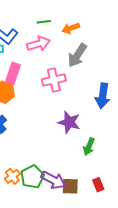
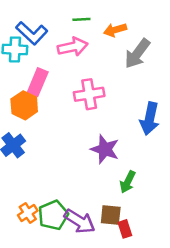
gray arrow: (77, 55) -> (137, 54), moved
red rectangle: (98, 185) -> (125, 229), moved
brown square: (70, 186) -> (111, 215), moved

